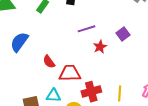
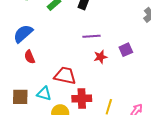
red semicircle: (49, 62) -> (30, 57), moved

